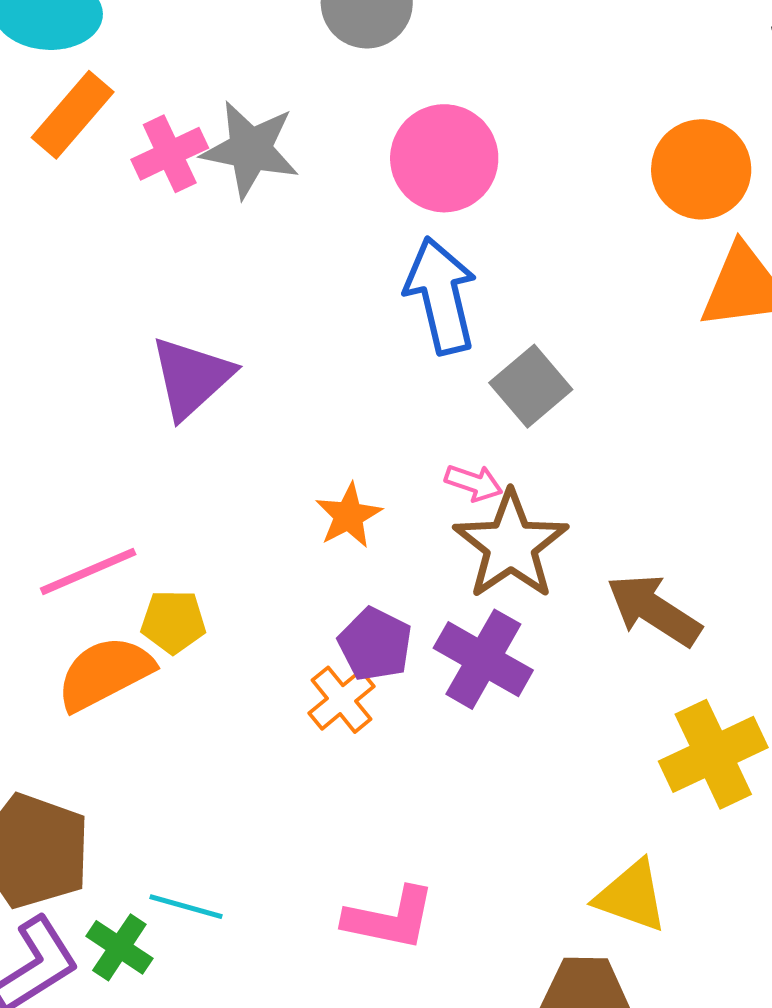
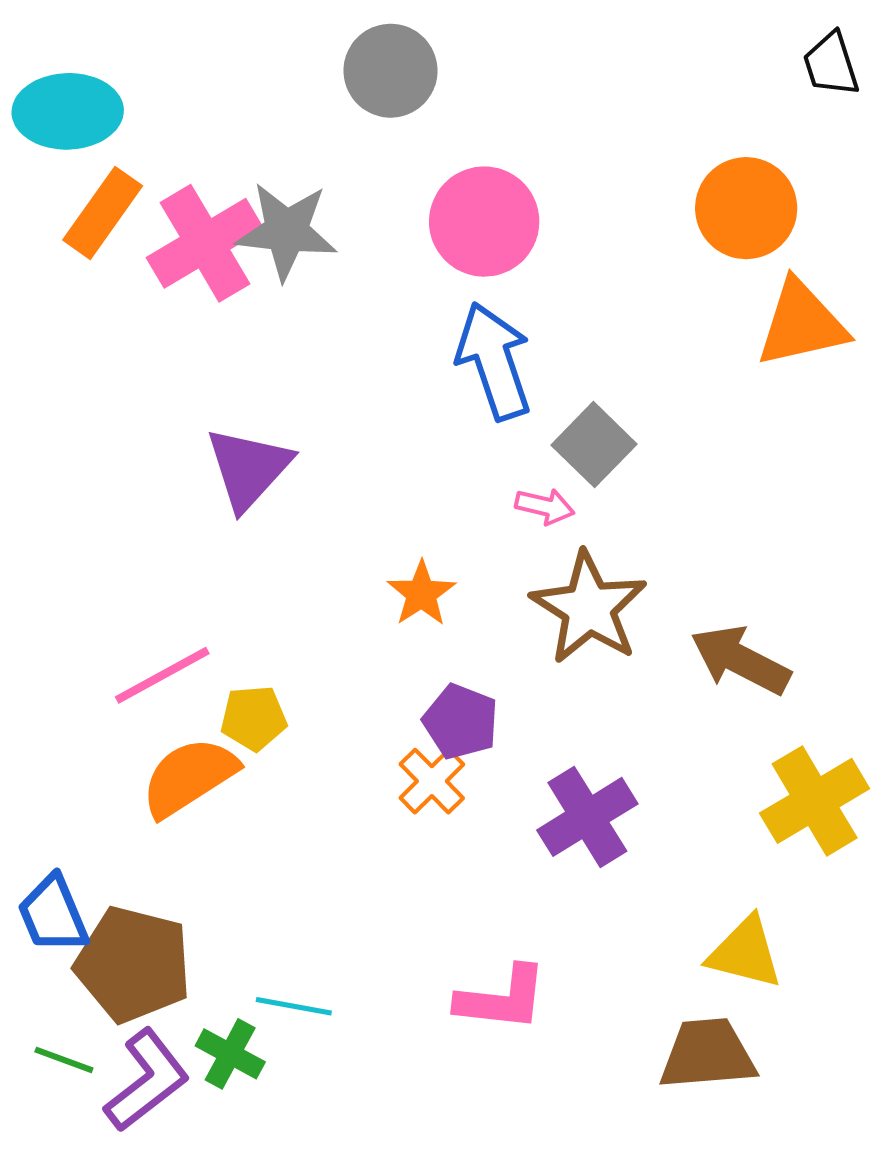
pink cross: (170, 154) -> (205, 243), size x1.5
pink arrow: (474, 483) -> (545, 506), moved
purple cross: (483, 659) -> (587, 817), moved, turned 34

